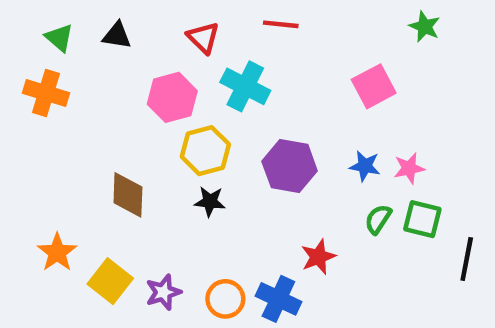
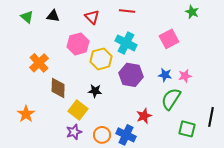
cyan cross: (245, 86) -> (126, 43), moved
orange cross: (46, 93) -> (39, 63), moved, turned 30
yellow hexagon: (205, 151) -> (101, 59), moved
green semicircle: (378, 219) -> (171, 99), size x1.6
green square: (422, 219) -> (187, 129), moved
yellow square: (110, 281) -> (78, 110), moved

